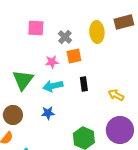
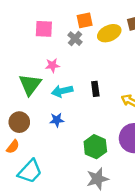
yellow ellipse: (97, 32) -> (109, 33), turned 70
orange square: (74, 56) -> (85, 20), moved
pink star: (52, 62) -> (52, 65), moved

